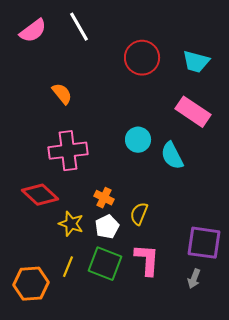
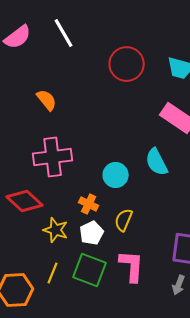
cyan circle: (138, 140) -> (116, 175), moved

